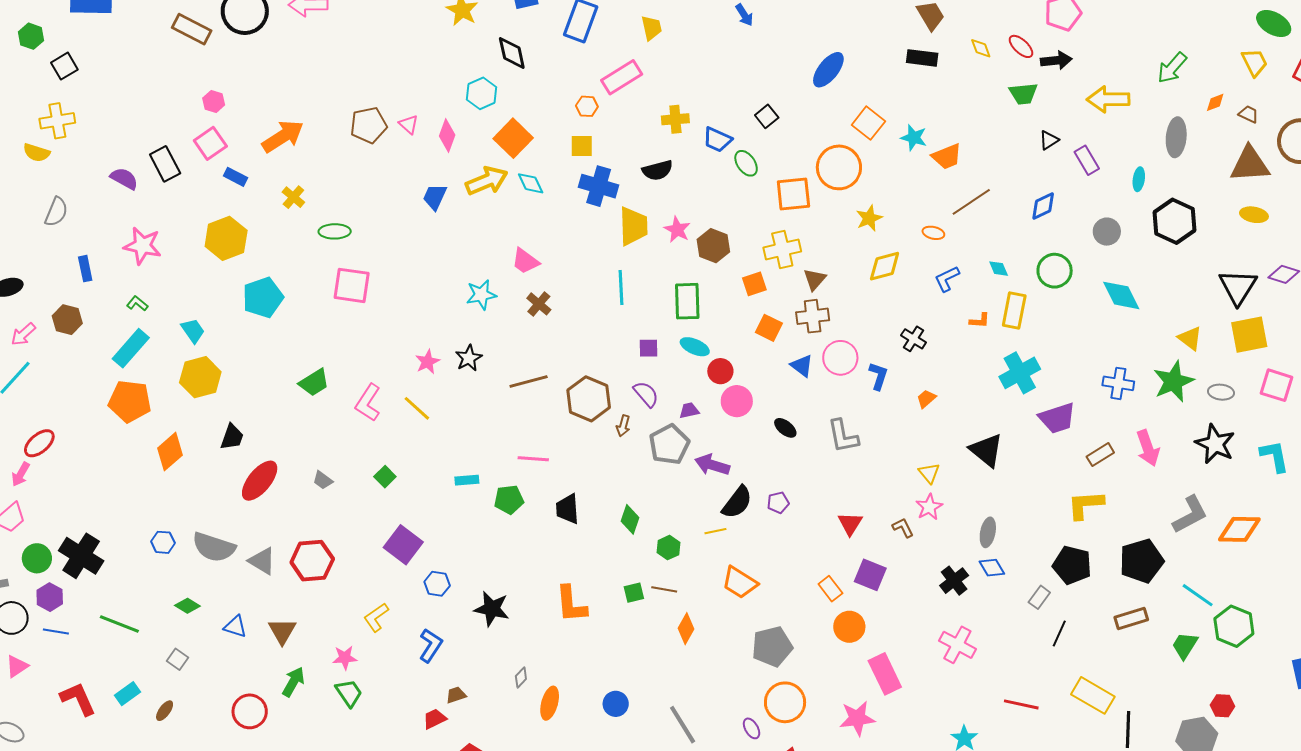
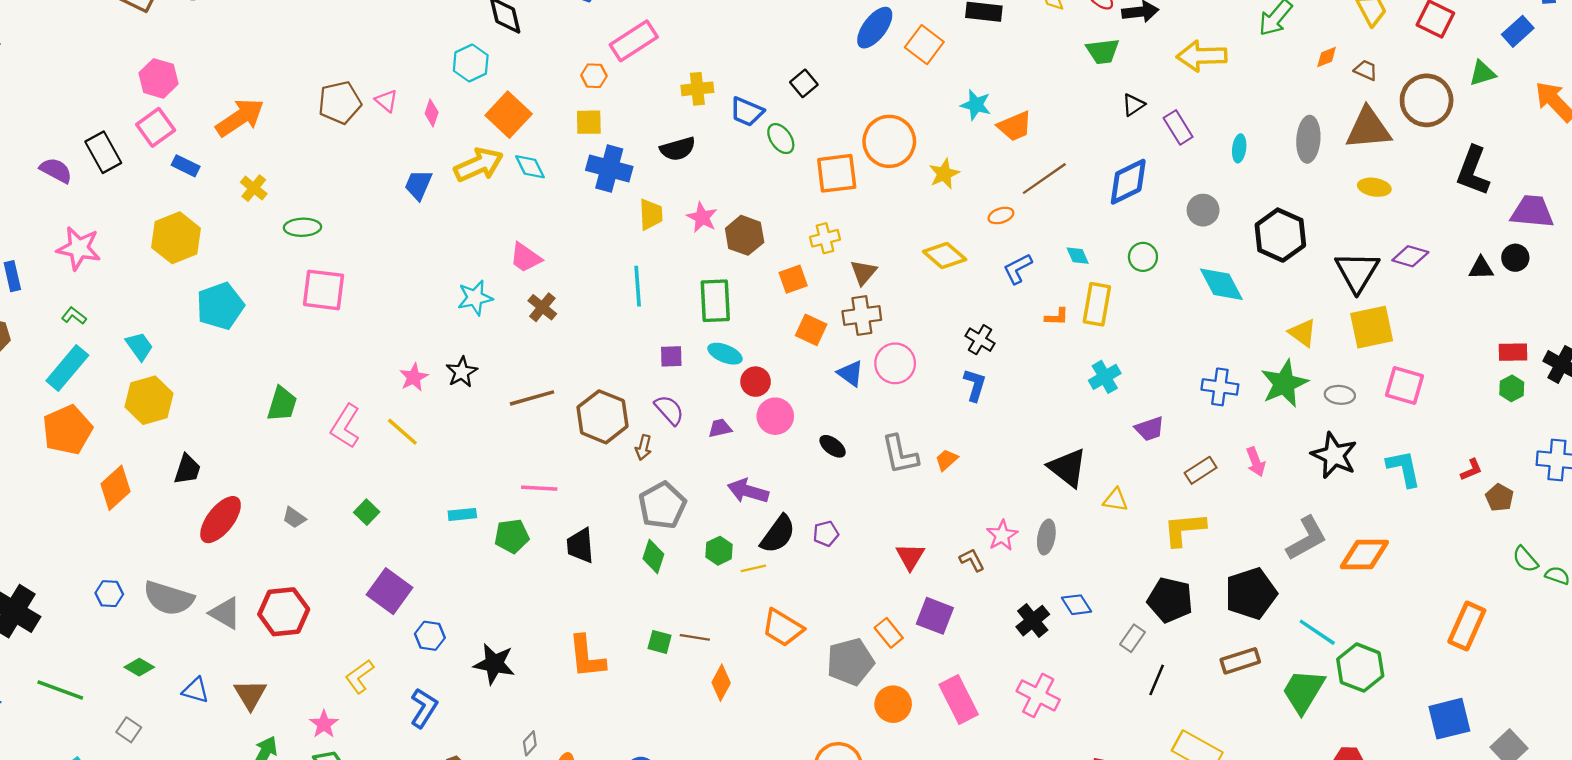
pink hexagon: (214, 101) -> (158, 78), size x1.5
orange square: (868, 123) -> (924, 45), moved
pink diamond: (447, 136) -> (432, 113), size x0.7
gray ellipse: (1176, 137) -> (1308, 139), moved
blue diamond: (1043, 206) -> (1128, 182), size x1.4
yellow star: (869, 218) -> (944, 174), moved
black hexagon: (1174, 221) -> (1280, 235), moved
yellow trapezoid: (633, 226) -> (651, 214), size x0.7
orange ellipse: (933, 233) -> (1001, 216), turned -30
yellow cross: (782, 249) -> (825, 238), size x0.7
yellow diamond: (885, 266) -> (945, 255), turned 57
green circle: (1055, 271) -> (1143, 257), size x0.7
cyan cross: (1020, 373) -> (1105, 377), size x0.7
blue L-shape: (878, 376) -> (975, 385), moved
green trapezoid: (314, 383) -> (282, 404), turned -40
orange trapezoid: (926, 399) -> (946, 460), moved
orange pentagon: (130, 401) -> (67, 430), turned -30
purple trapezoid: (1057, 418) -> (1150, 429), size x0.7
gray pentagon: (669, 444) -> (662, 505), moved
pink arrow: (1148, 448) -> (1256, 462), size x0.7
yellow triangle: (929, 473) -> (1115, 500), moved, turned -40
gray ellipse: (988, 532) -> (1046, 537), moved
green hexagon: (668, 548) -> (719, 551), moved
green square: (634, 593) -> (660, 642), turned 30
orange circle: (849, 627) -> (893, 704), moved
gray pentagon: (772, 646) -> (850, 662), moved
green trapezoid: (1185, 646) -> (1303, 691), size x1.4
pink star: (345, 658) -> (324, 724), turned -30
pink rectangle: (885, 674) -> (959, 700), moved

